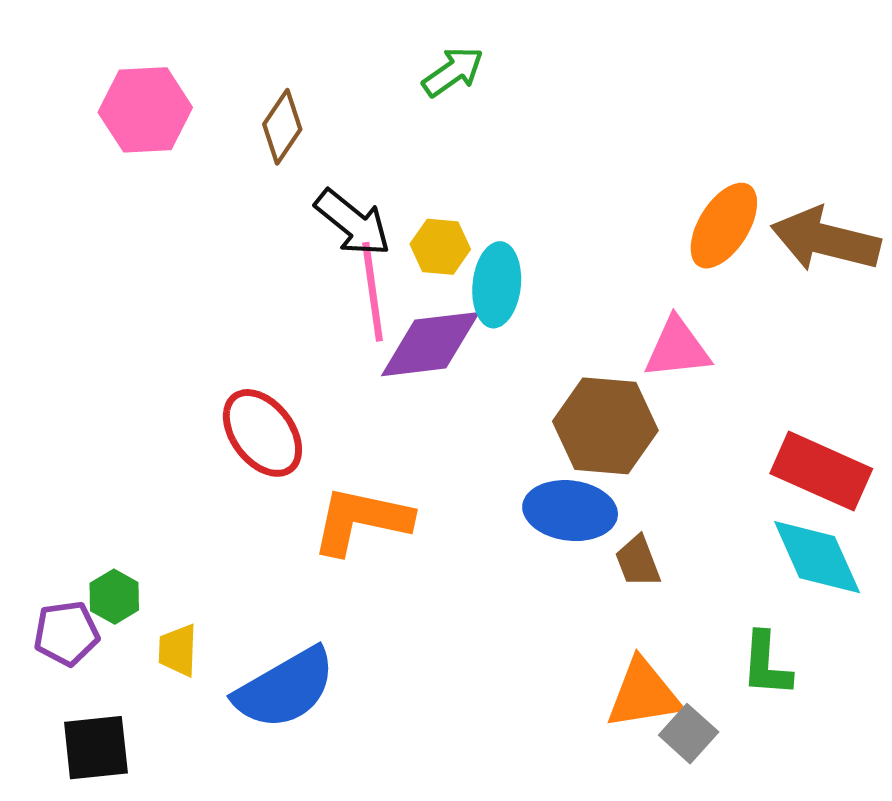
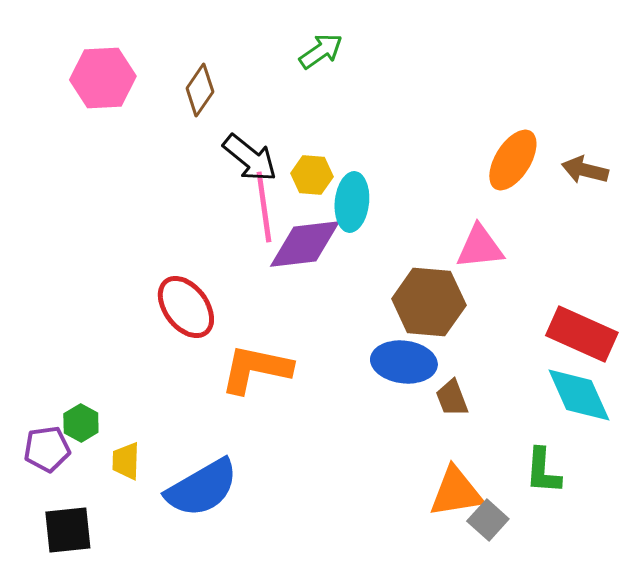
brown arrow: (825, 240) -> (585, 170), size x0.6

